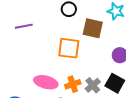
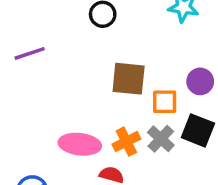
brown square: (93, 28) -> (129, 79), moved
orange square: (69, 48) -> (165, 102), moved, size x0.7

